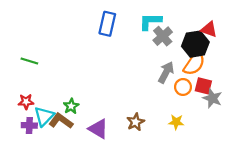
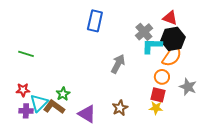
cyan L-shape: (150, 21) -> (152, 46), moved
red triangle: (209, 29) -> (170, 18), moved
gray arrow: (166, 72) -> (118, 64), moved
red square: (203, 86) -> (158, 95), moved

